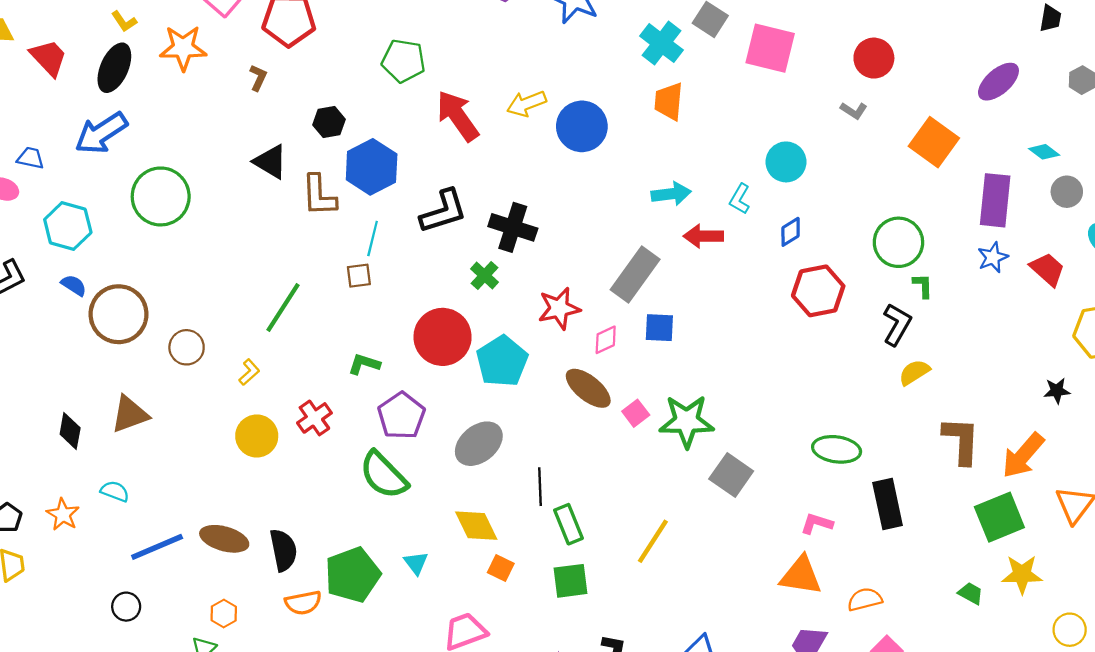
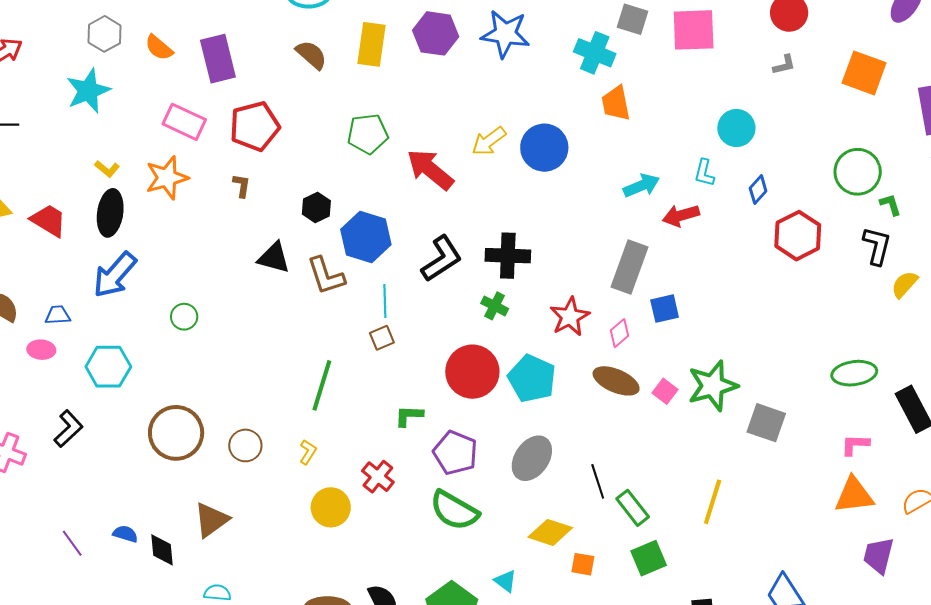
gray L-shape: (854, 111) -> (784, 65), turned -30
green circle: (161, 196) -> (184, 317), size x0.5
blue semicircle: (74, 285) -> (125, 534), moved
yellow diamond: (476, 526) -> (550, 532), turned -30

